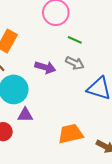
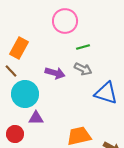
green line: (75, 40) -> (83, 47), turned -40

